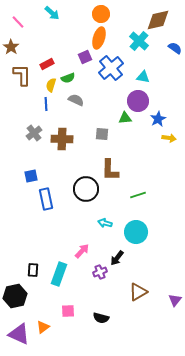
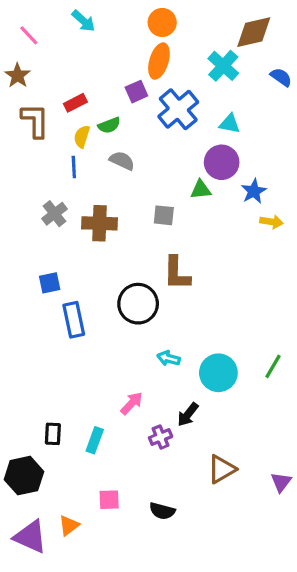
green line: (138, 195) -> (273, 366), moved, turned -42
cyan rectangle: (59, 274) -> (95, 440), size x0.7

